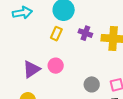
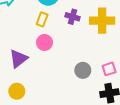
pink circle: (56, 66) -> (45, 42), moved

